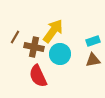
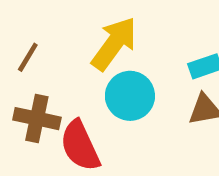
brown cross: (34, 47) -> (37, 119), moved

